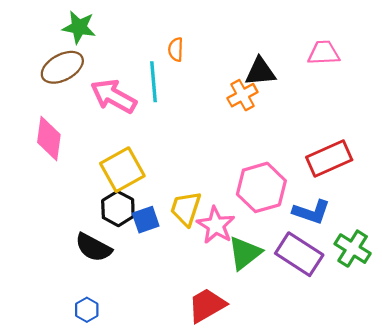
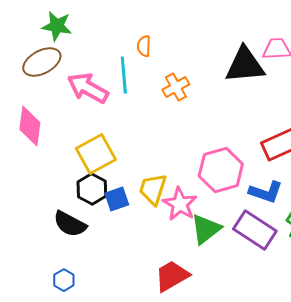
black triangle: (260, 72) -> (245, 65), moved, size x1.4
orange cross: (242, 95) -> (176, 87), moved

